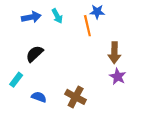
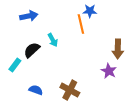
cyan arrow: (57, 16) -> (53, 40), moved
brown arrow: (114, 53) -> (118, 49), moved
cyan rectangle: (16, 80) -> (15, 65), moved

